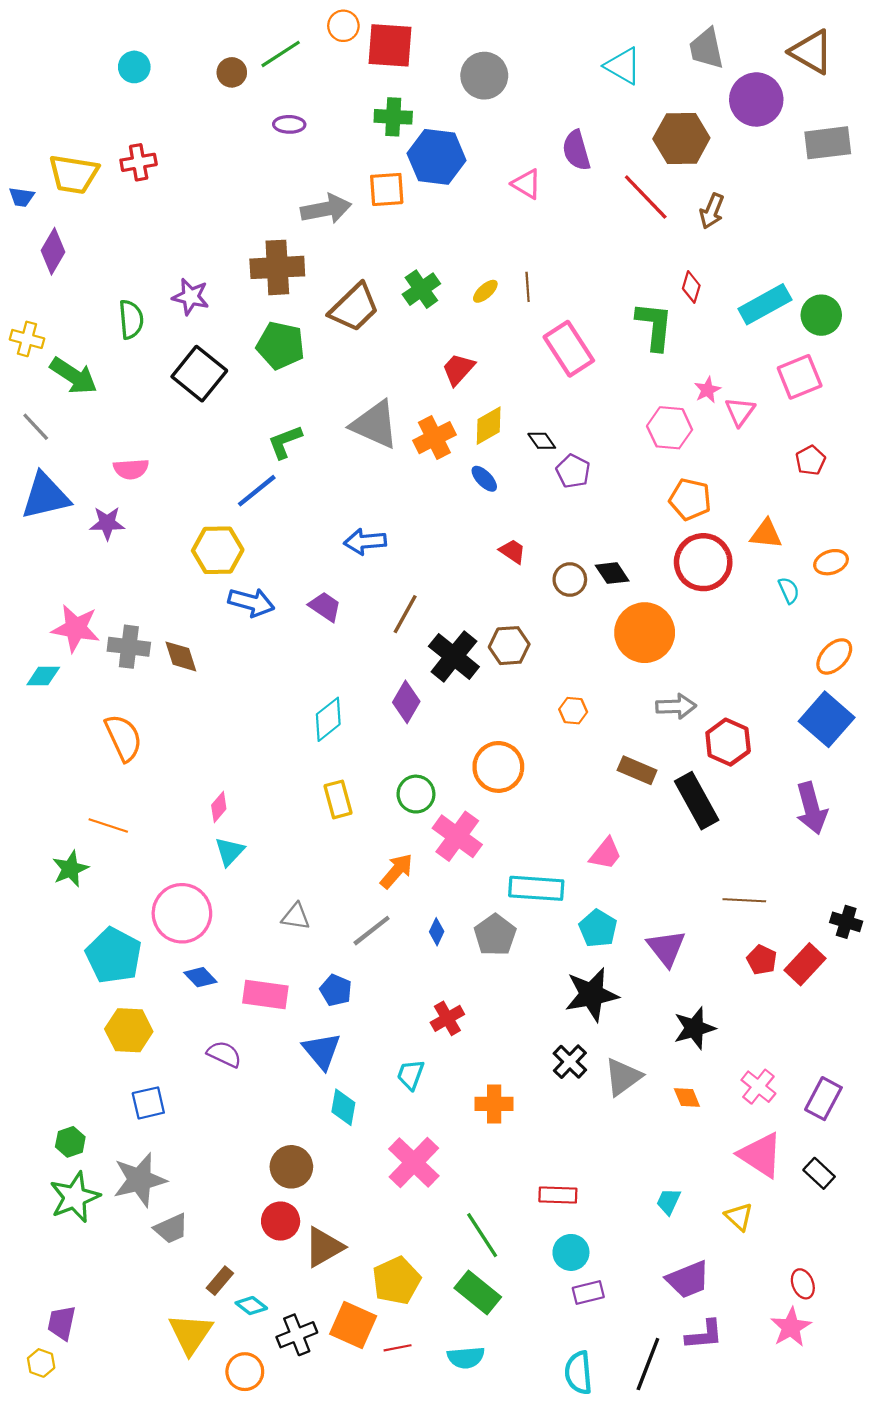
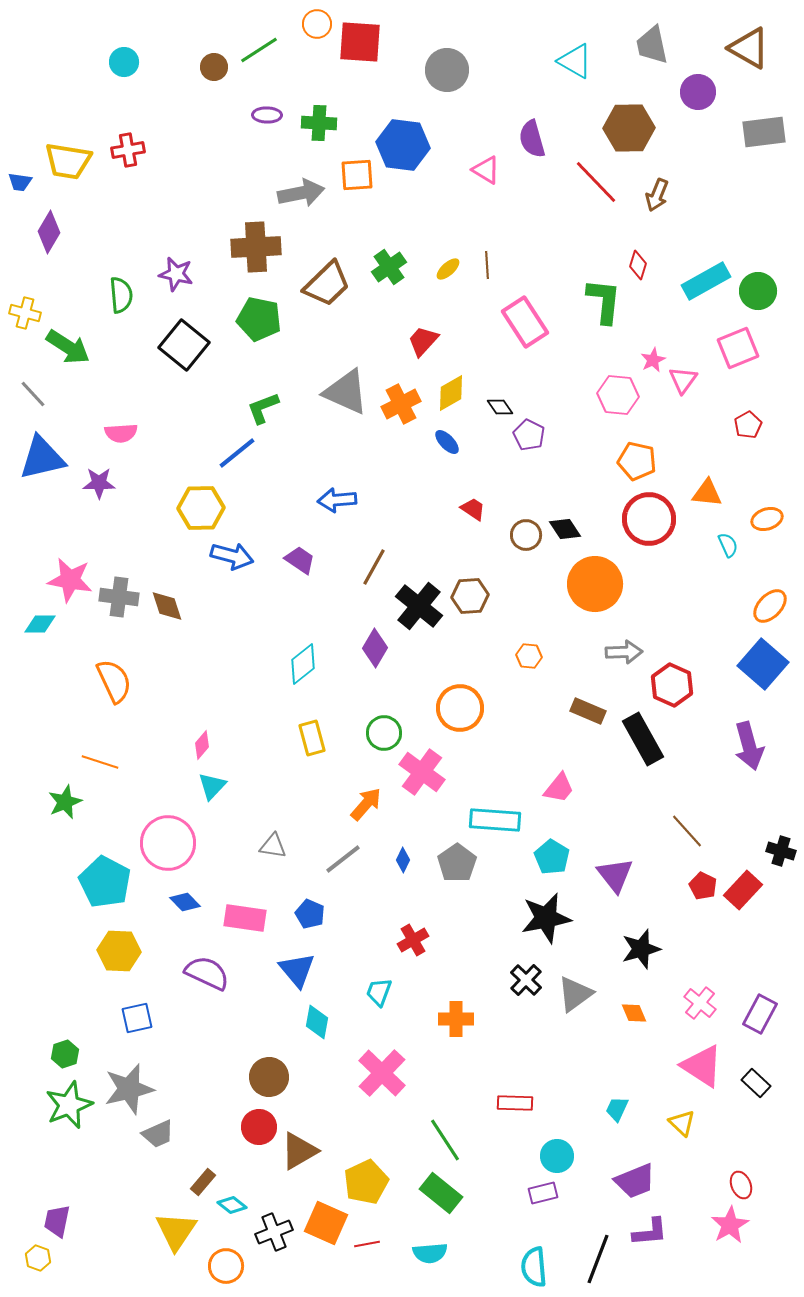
purple circle: (756, 99) -> (698, 92), size x0.7
green cross: (393, 117) -> (319, 123), moved
brown line: (744, 900) -> (687, 831), turned 45
purple semicircle: (224, 1054) -> (207, 973), size x1.4
cyan circle: (571, 1252) -> (557, 1156), moved

